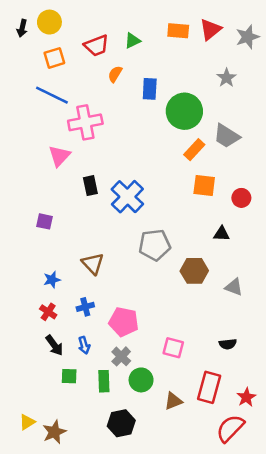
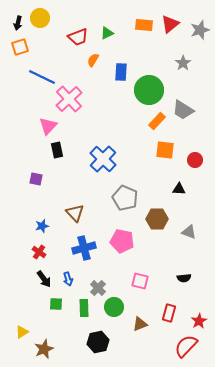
orange square: (54, 58) -> (20, 47), moved
pink cross: (85, 122) -> (69, 99), turned -32
black rectangle: (90, 186) -> (57, 150), moved
gray pentagon: (155, 245) -> (125, 198), turned 30
blue cross: (85, 307) -> (84, 248), moved, size x1.6
pink pentagon: (124, 322) -> (122, 241), moved
red rectangle: (209, 387) -> (169, 313), size x0.7
yellow triangle: (27, 422) -> (22, 332), moved

